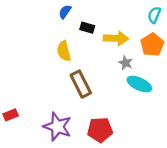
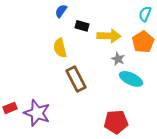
purple star: (57, 127) -> (37, 113), moved
red pentagon: (100, 130) -> (116, 122), moved

